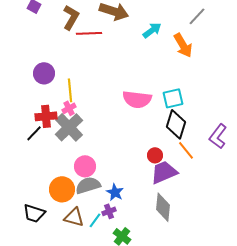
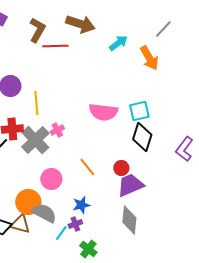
pink cross: (69, 108) -> (57, 130), moved
orange line: (186, 150) -> (87, 167), moved
gray semicircle: (88, 185) -> (44, 213), moved, turned 45
blue star: (115, 192) -> (81, 205), turned 30
brown triangle: (74, 217) -> (20, 224), moved

